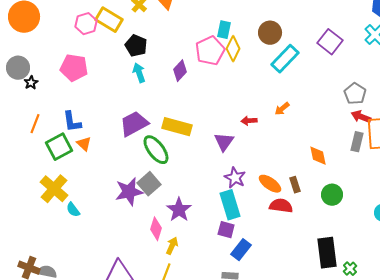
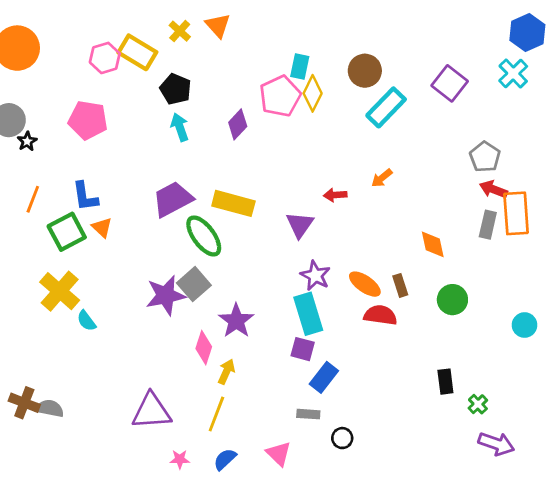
black rectangle: (327, 253) -> (445, 382), size x0.6

